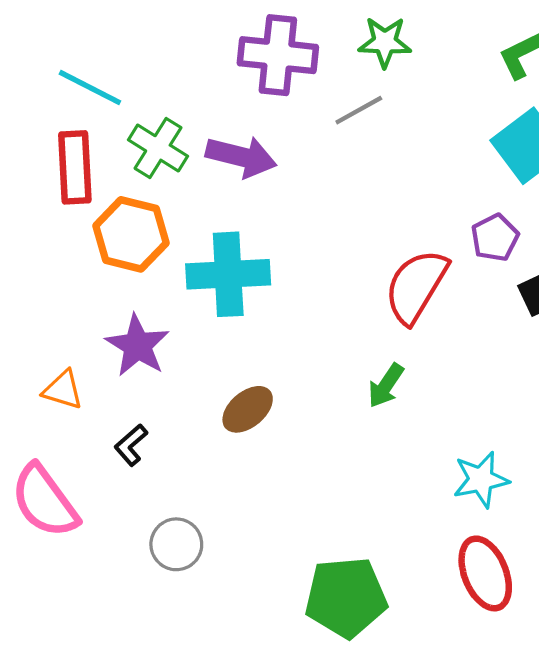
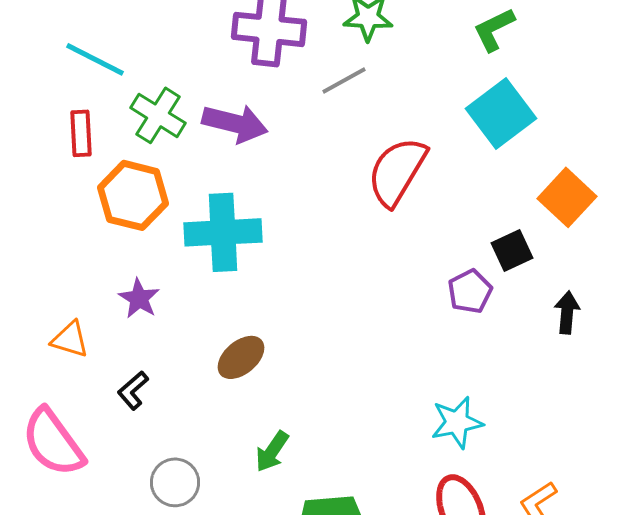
red rectangle: (75, 167) -> (81, 133), size x0.7
purple pentagon: (495, 238) -> (470, 291), moved
red semicircle: (416, 286) -> (397, 171), moved
purple star: (137, 346) -> (139, 298), size x0.7
green arrow: (386, 386) -> (272, 451), moved

